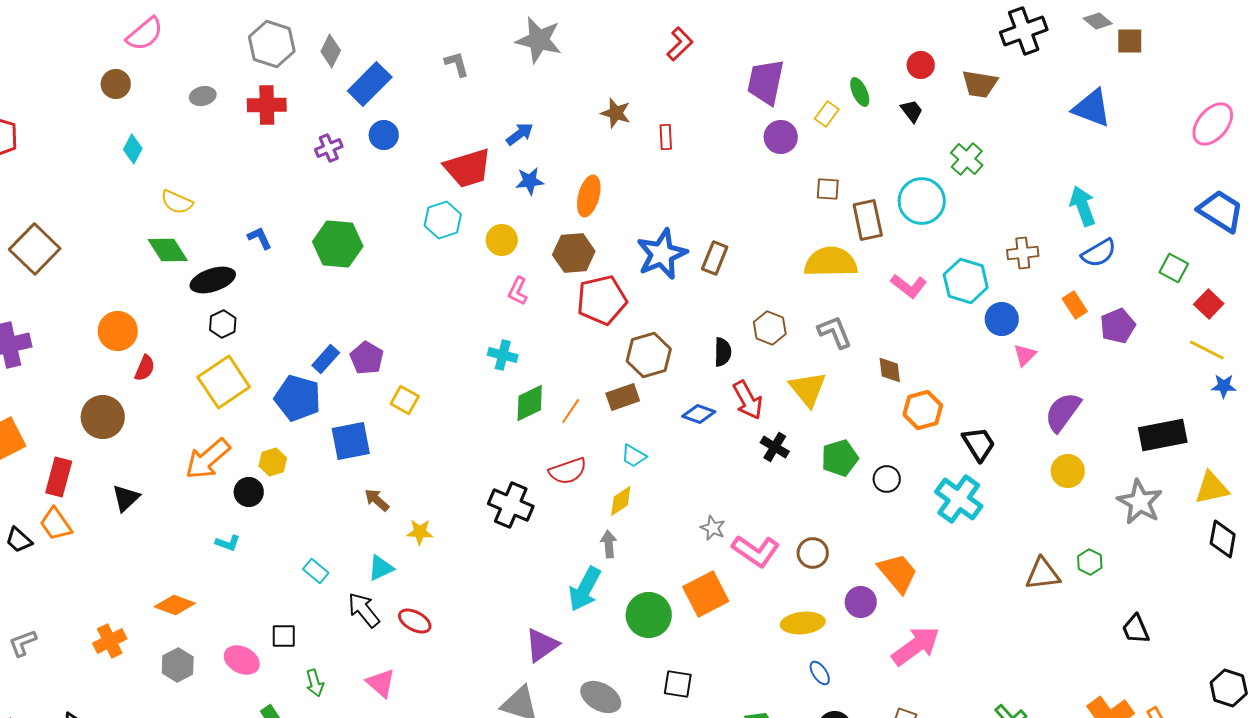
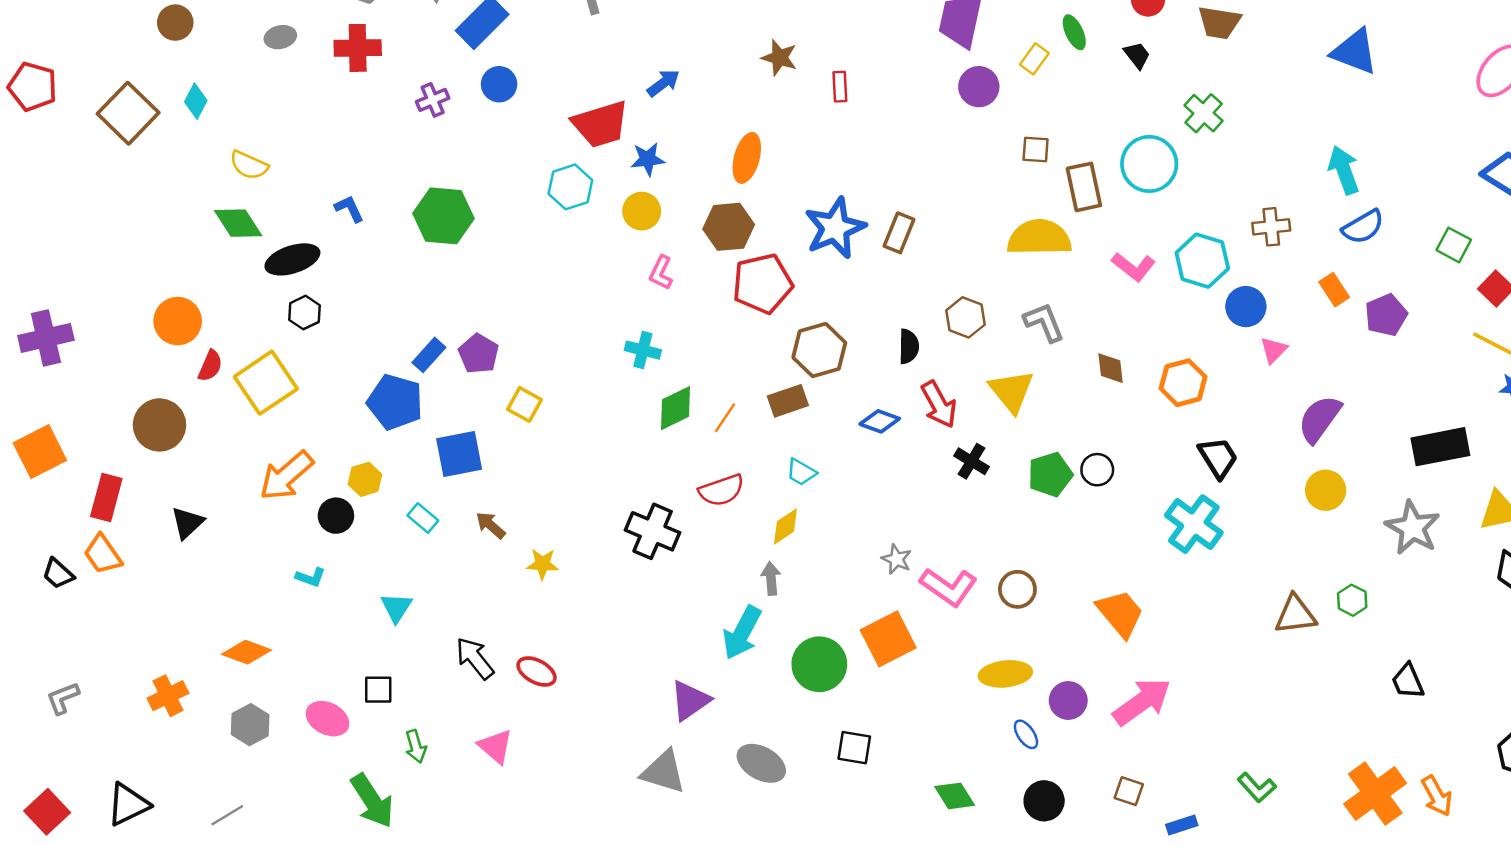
blue star: (530, 181) -> (648, 159), moved
brown square: (35, 249) -> (128, 113), moved
yellow square: (224, 382) -> (266, 383), moved
orange hexagon: (923, 410) -> (1183, 383), moved
black circle: (887, 479) -> (1097, 470), moved
cyan triangle: (381, 568) -> (396, 607), moved, turned -32
cyan rectangle: (316, 571) -> (423, 518), moved
purple circle: (861, 602) -> (1068, 700), moved

